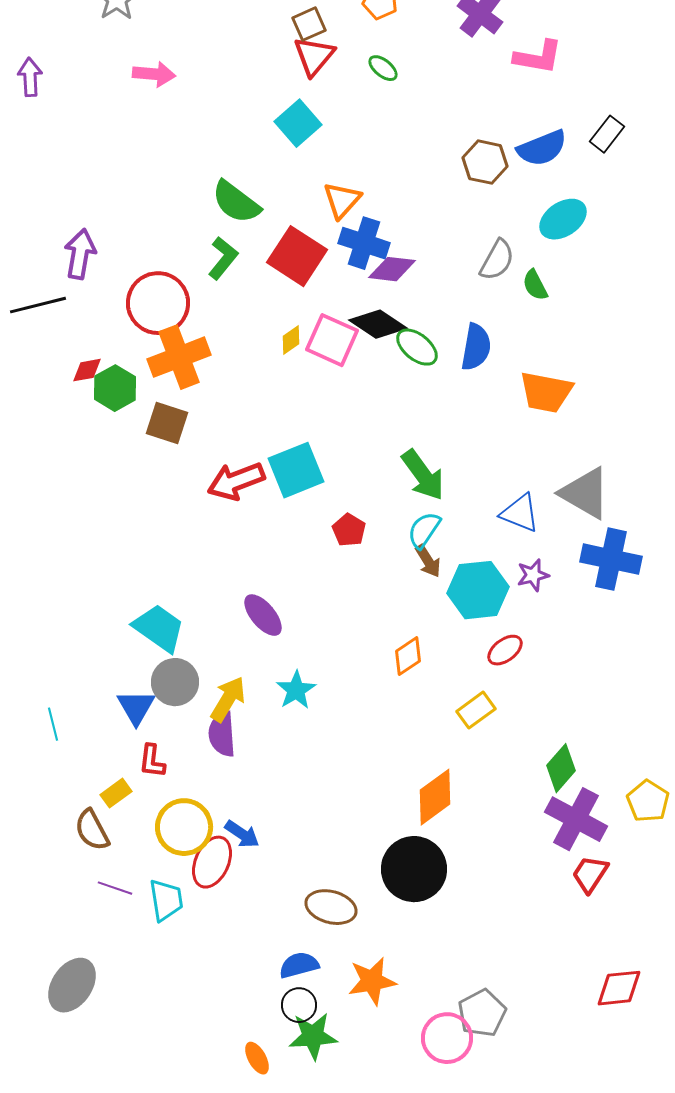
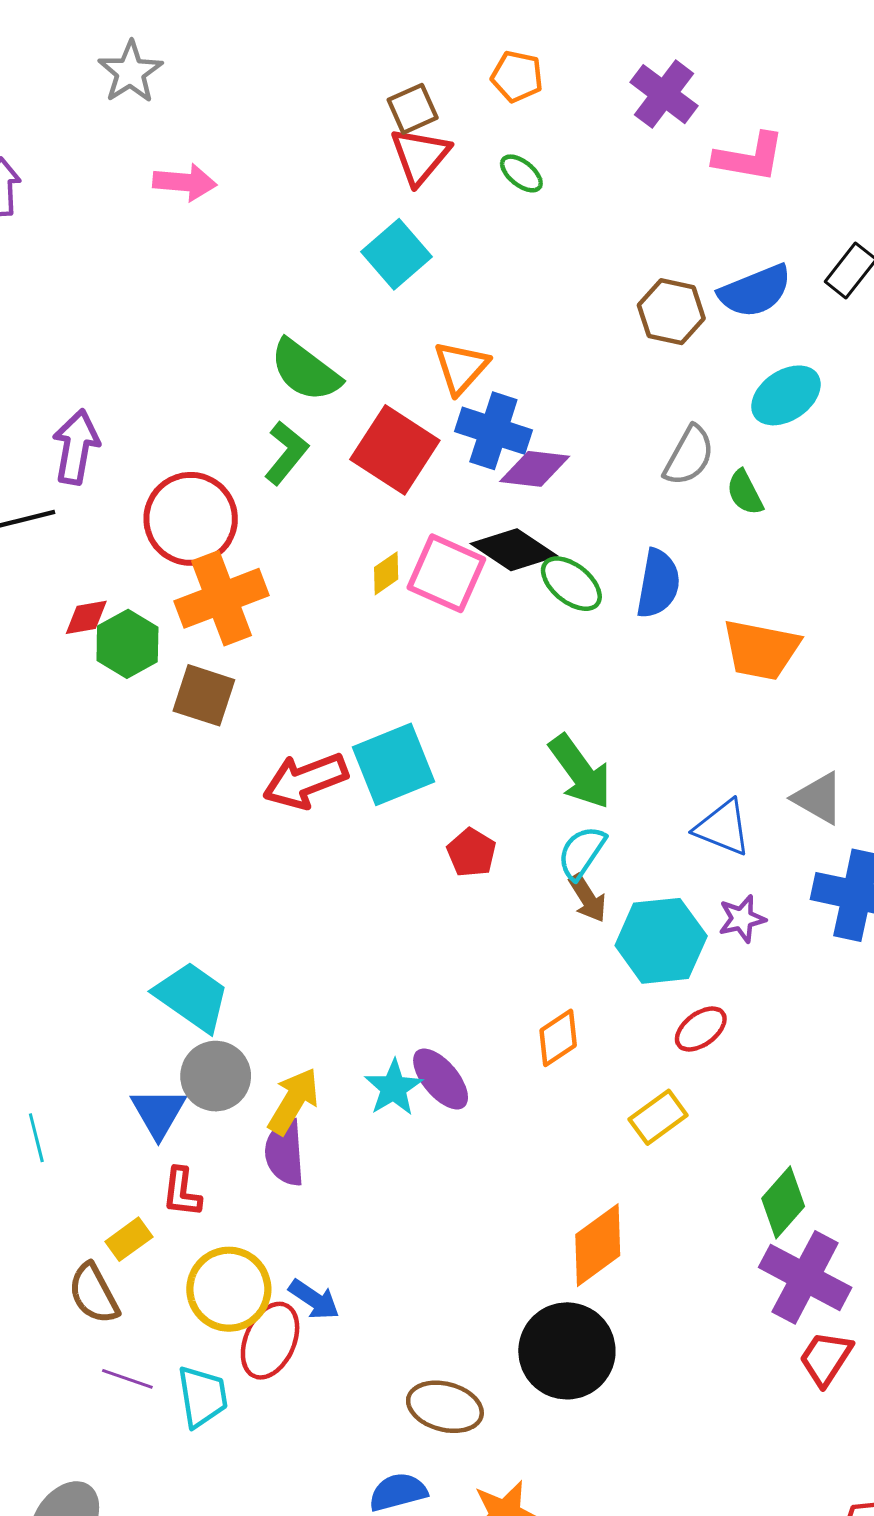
gray triangle: (585, 493) -> (818, 798), size x0.7
purple ellipse: (263, 615) -> (441, 1079), moved

